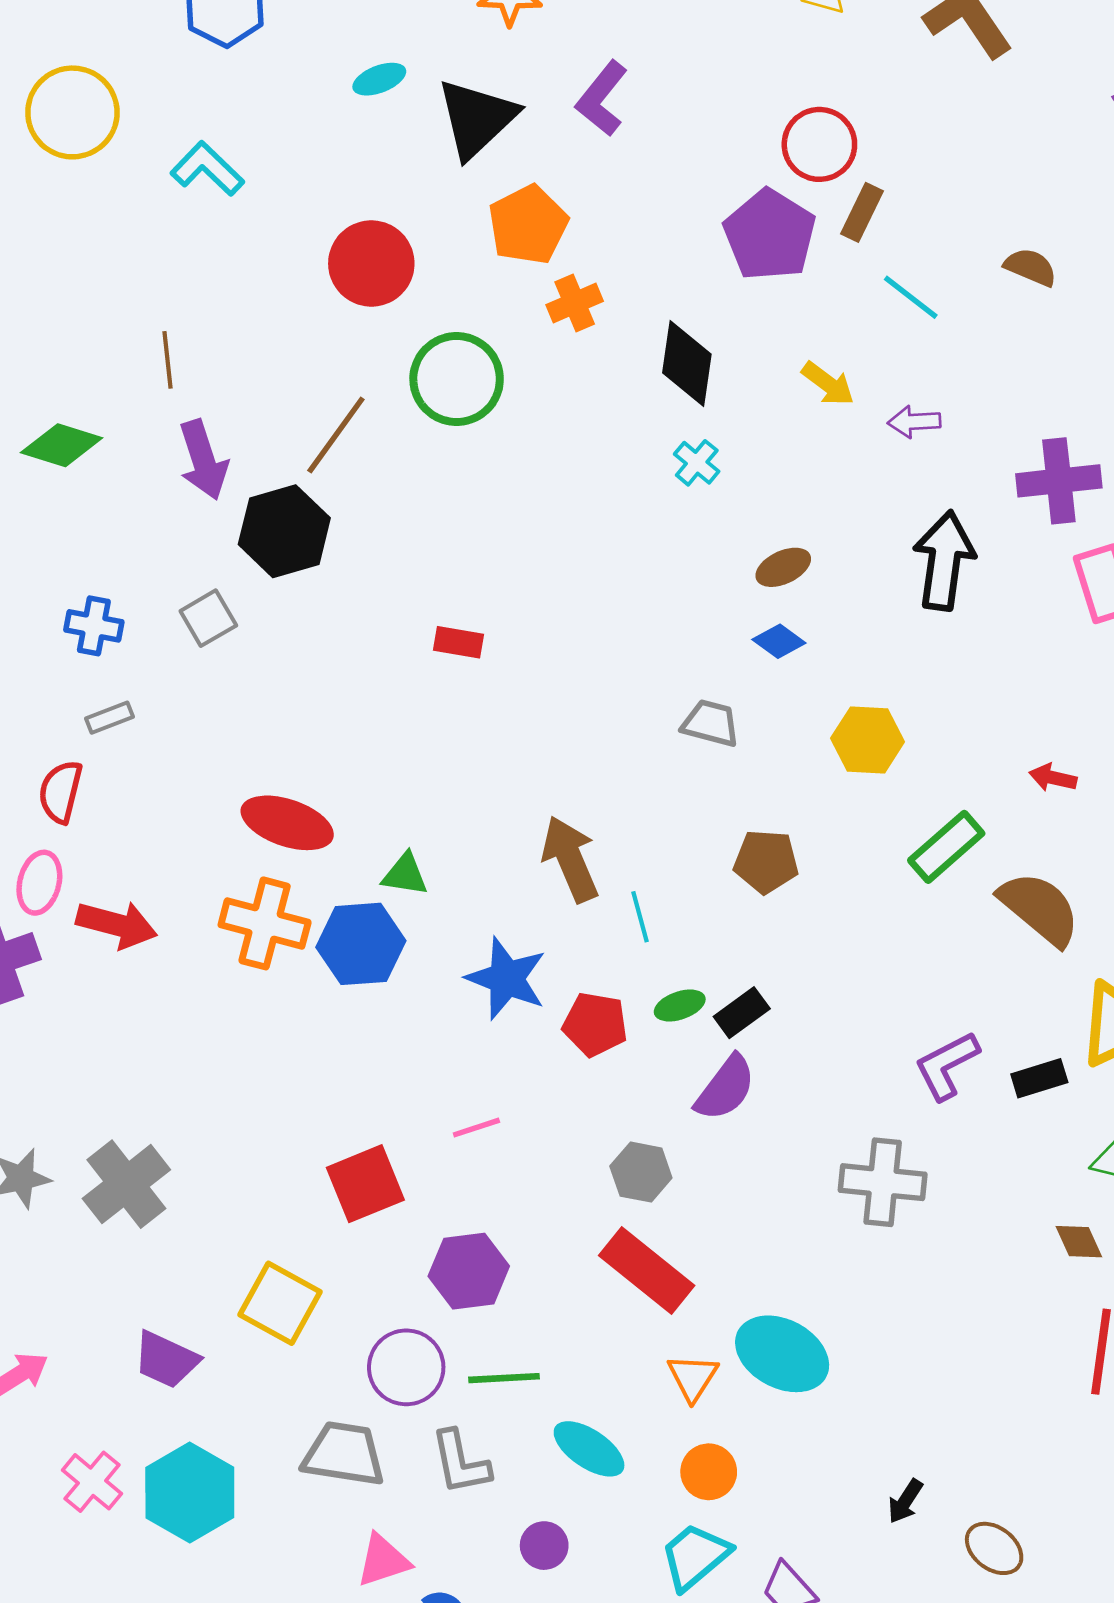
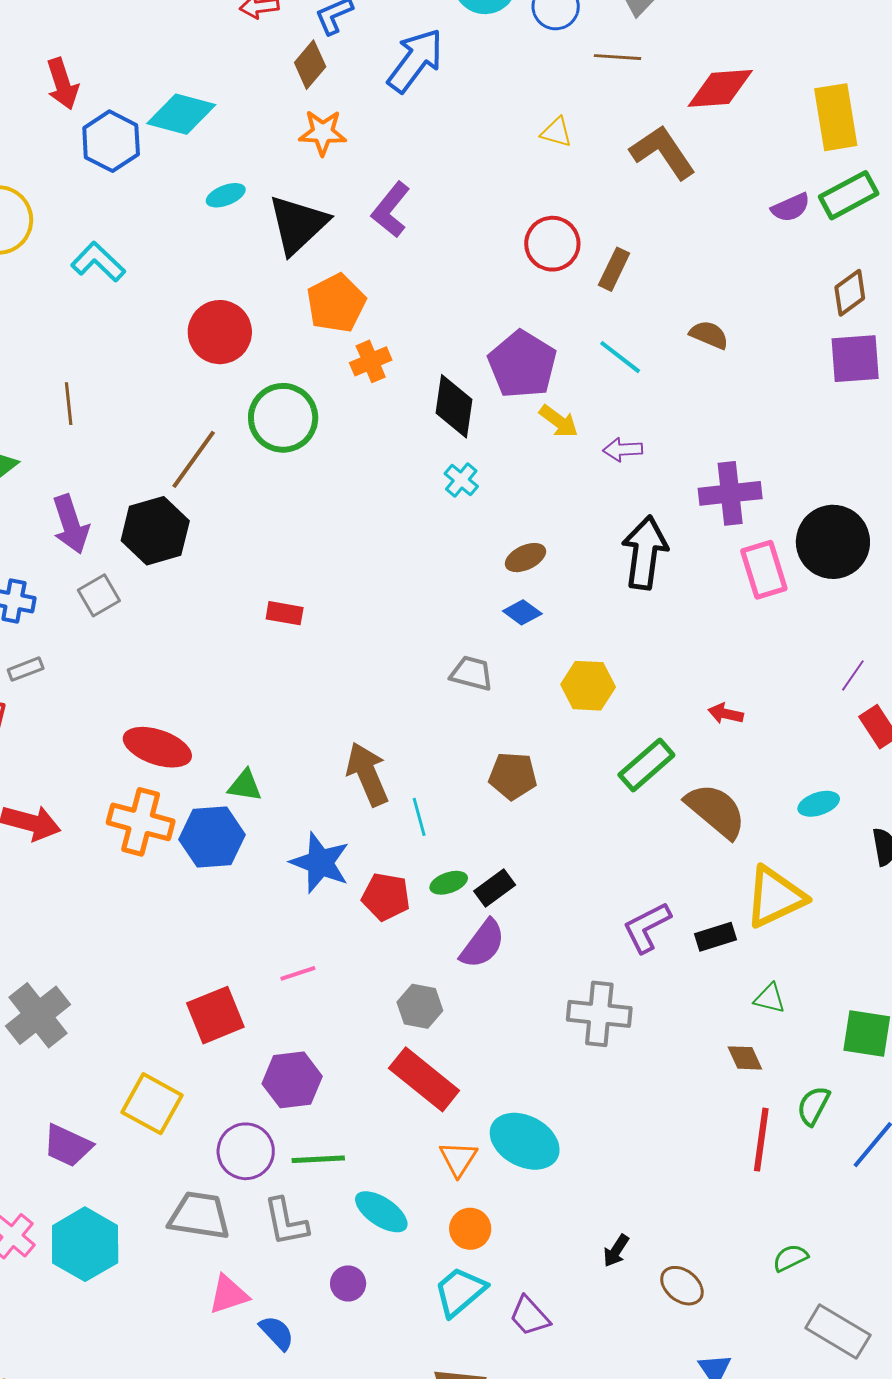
brown rectangle: (862, 212) -> (614, 269), moved
purple pentagon: (770, 235) -> (522, 364), moved
purple arrow: (203, 460) -> (71, 524), moved

